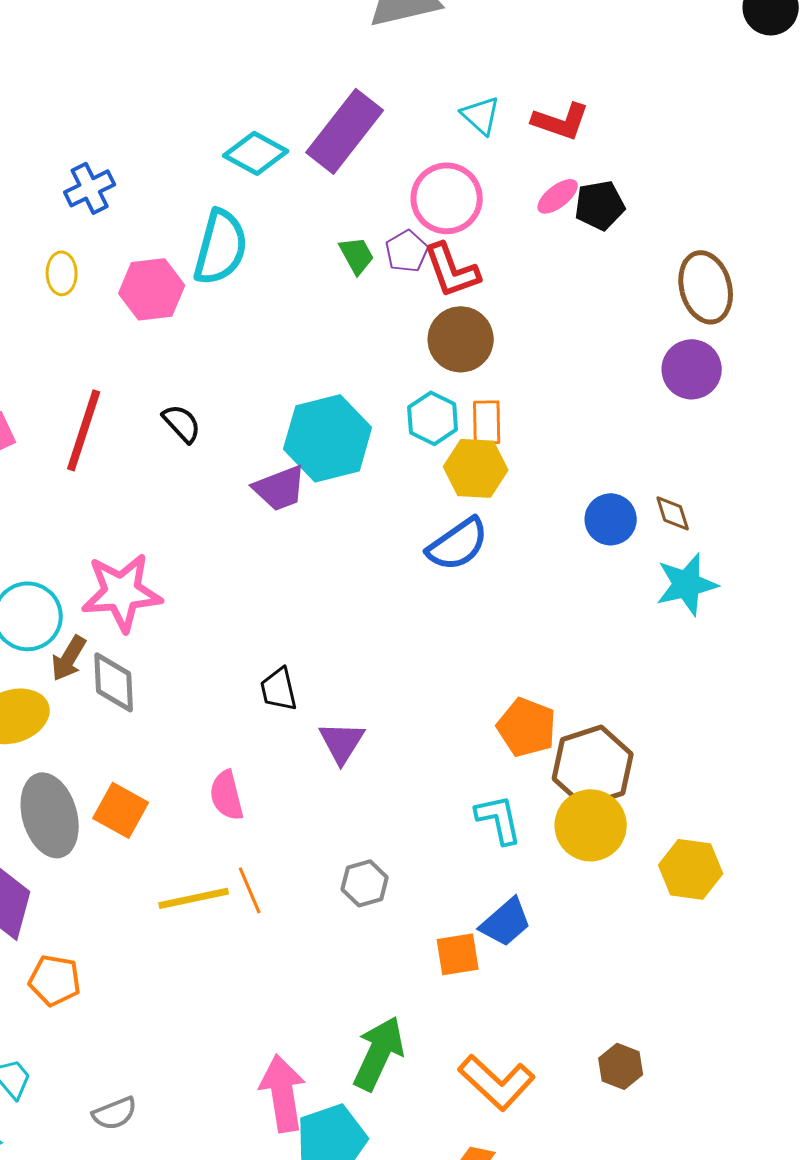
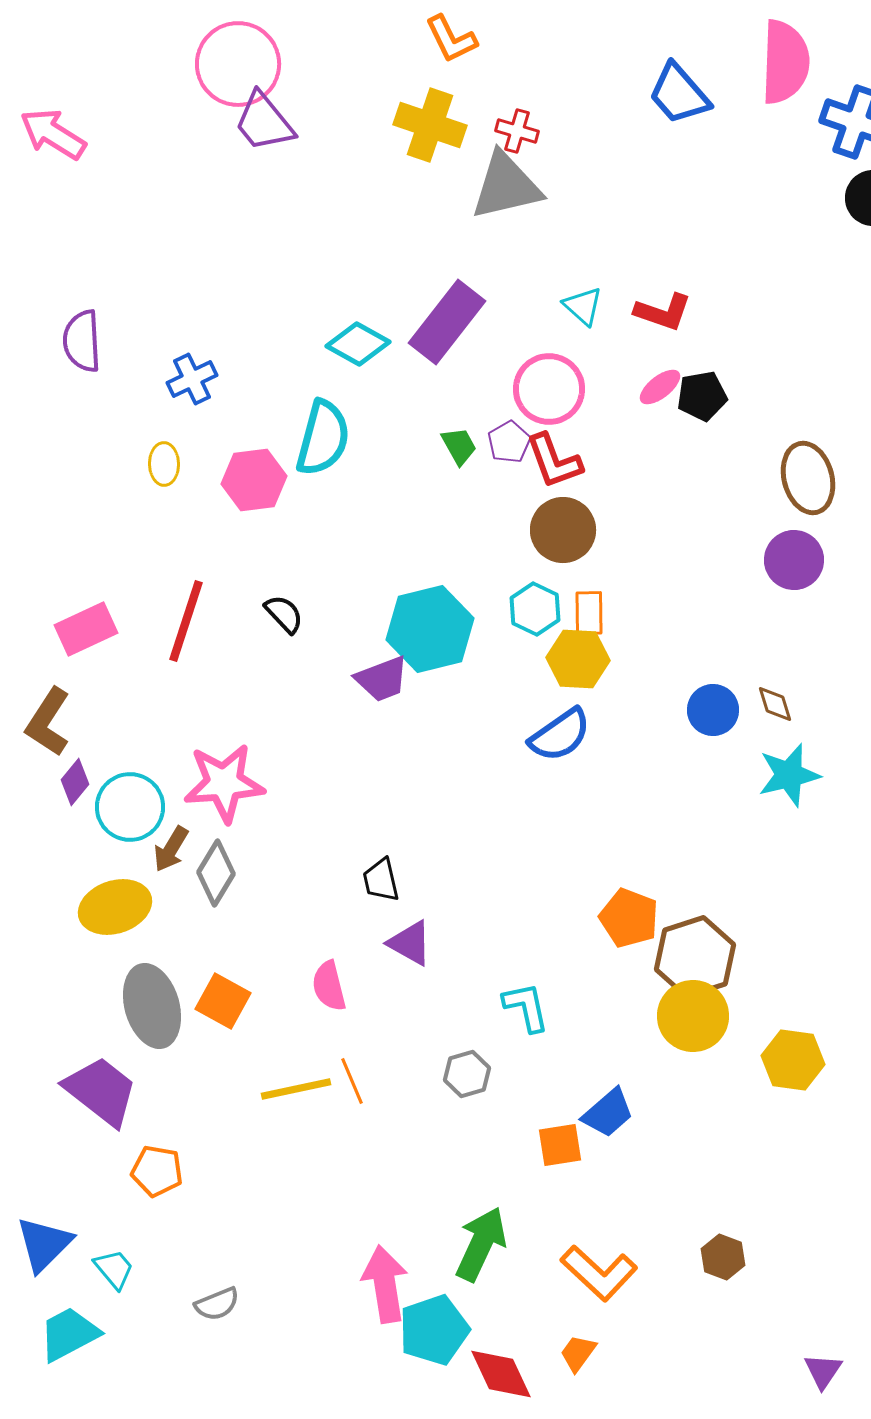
gray diamond: (114, 682) -> (216, 873), turned 34
purple triangle: (342, 742) -> (410, 943), moved, turned -33
cyan L-shape: (499, 819) -> (526, 1007), moved

